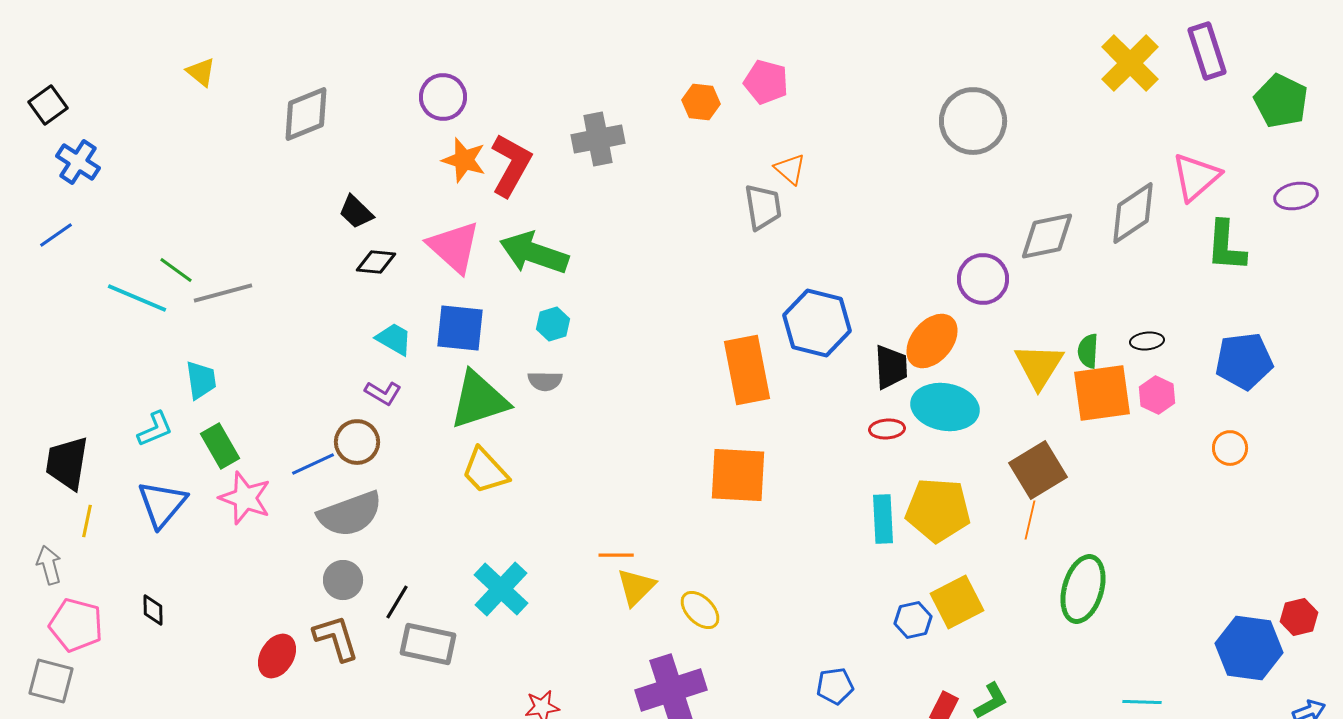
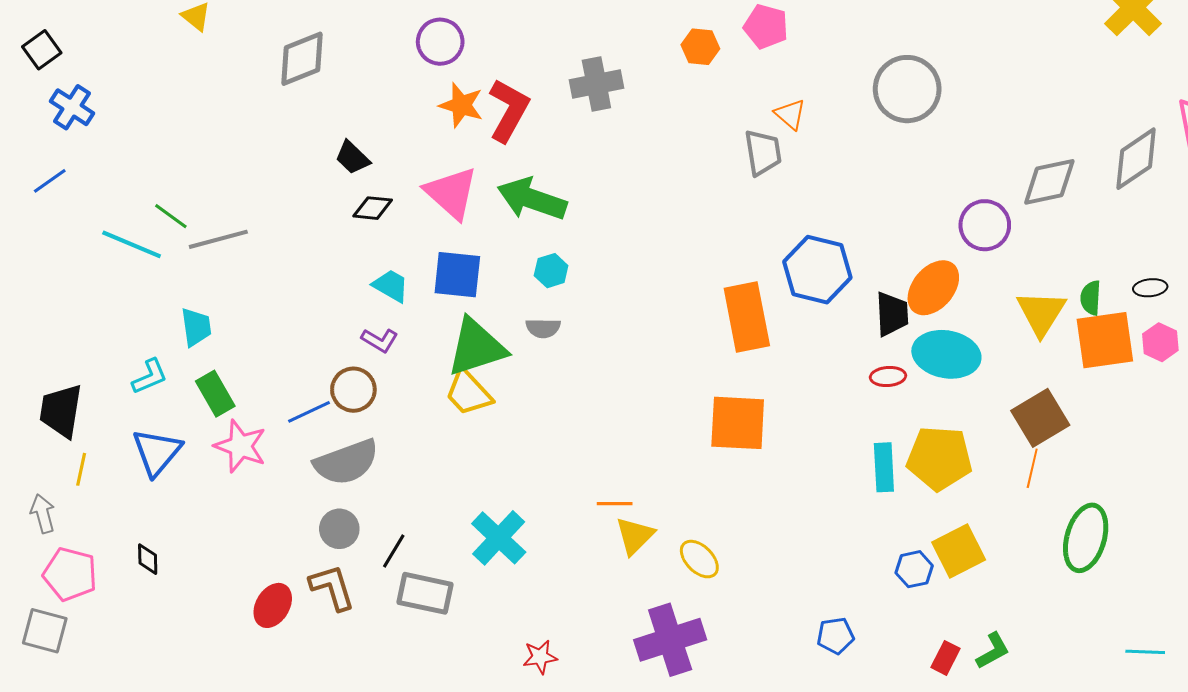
gray circle: (973, 121) -> (907, 89), moved
yellow trapezoid: (485, 471) -> (468, 393), moved

